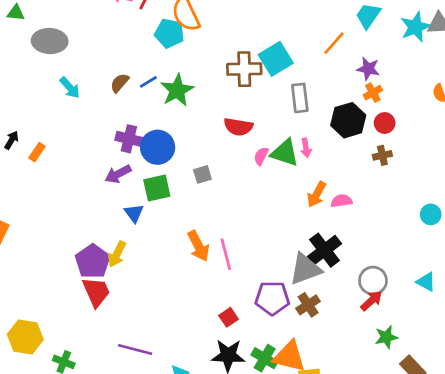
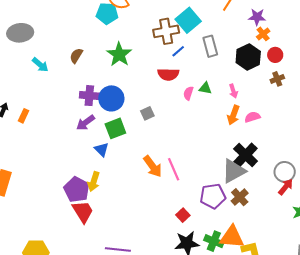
blue line: (148, 82) -> (178, 51), moved
pink arrow: (306, 148) -> (233, 91), moved
green triangle: (285, 153) -> (205, 88), size x0.6

